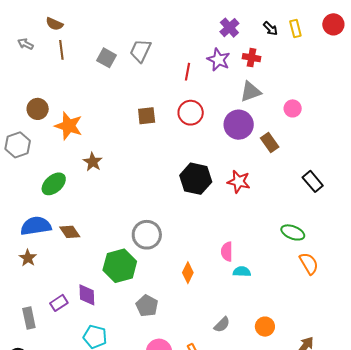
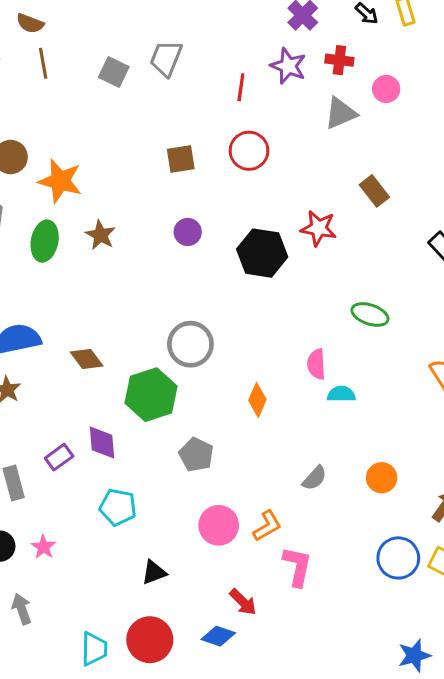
pink circle: (293, 108) -> (386, 89), moved
purple circle: (239, 125) -> (188, 232), moved, size x0.6
red star: (239, 182) -> (319, 228), moved
green ellipse: (54, 184) -> (45, 241), moved, turned -35
brown diamond: (70, 232) -> (87, 359), moved
green ellipse: (293, 232) -> (370, 314), moved

